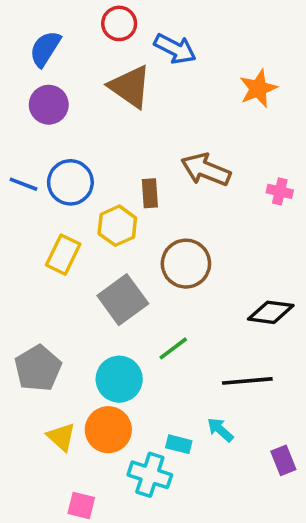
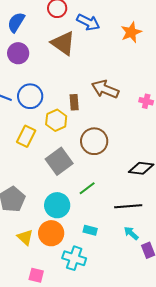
orange star: (258, 88) -> (131, 32), moved
cyan arrow: (220, 430) -> (131, 233), moved
cyan rectangle: (179, 444) -> (90, 230), moved

